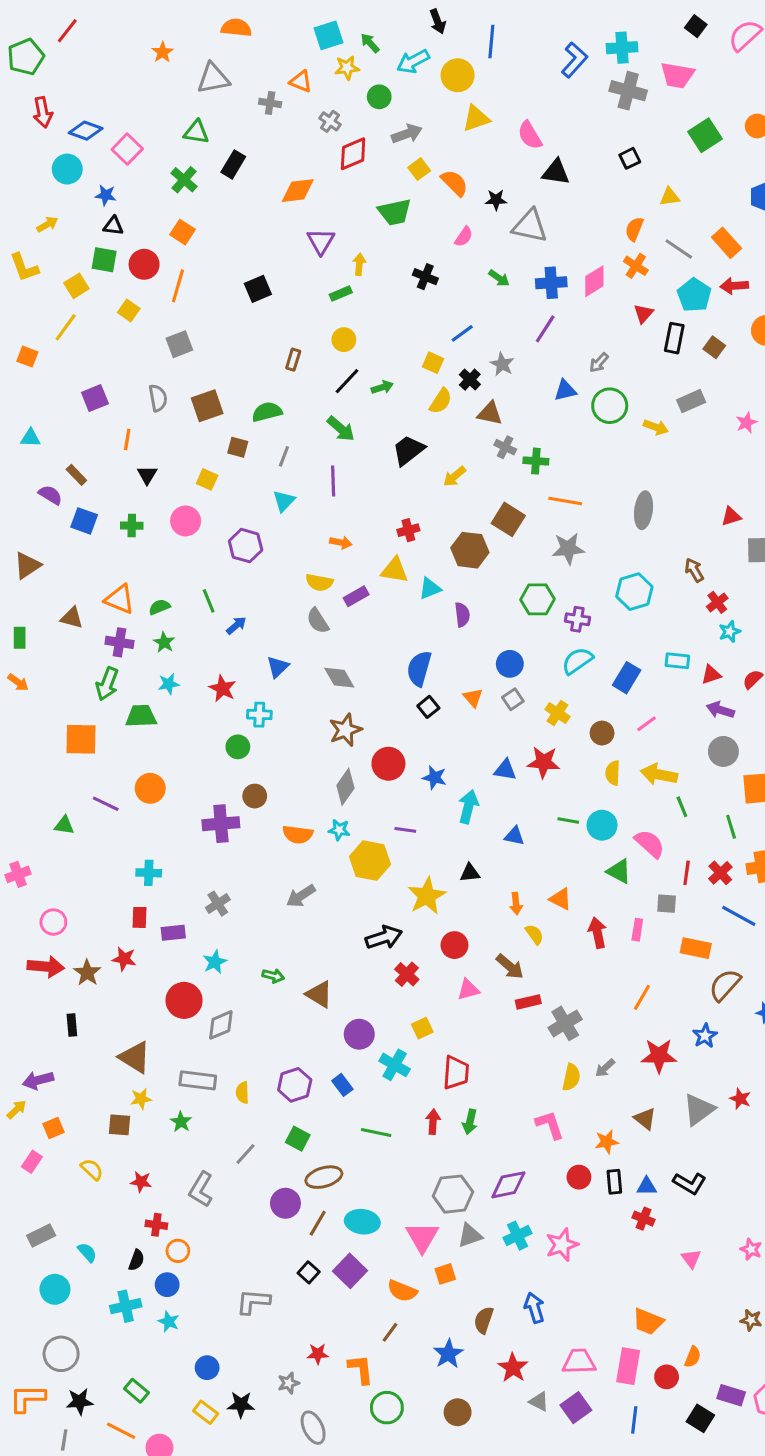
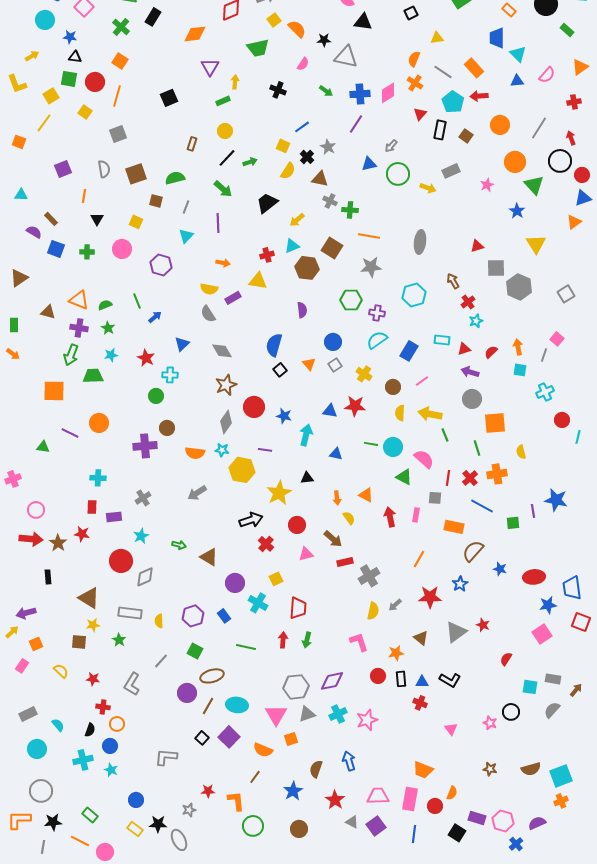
cyan triangle: (430, 589) -> (292, 246), moved
gray ellipse: (313, 1428) -> (179, 840), moved

